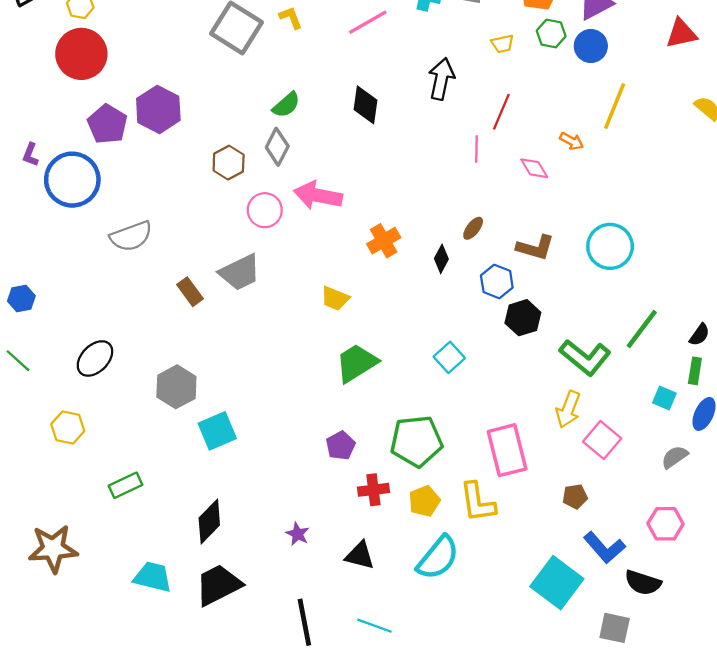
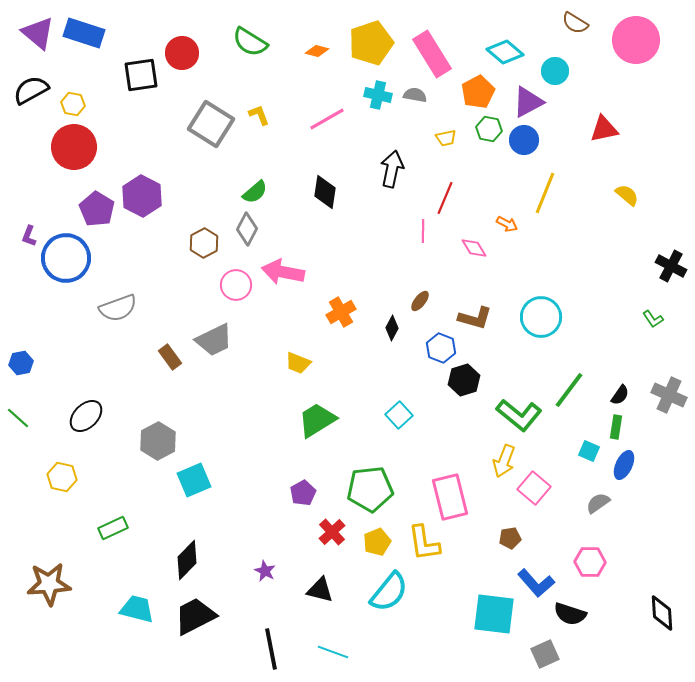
red cross: (373, 490) -> (332, 532), turned -36
cyan square: (557, 583) -> (494, 614), turned -30
gray square: (615, 628) -> (545, 654), turned -36

